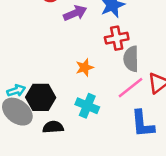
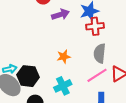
red cross: (117, 38) -> (95, 26), moved
cyan cross: (87, 106) -> (63, 86), turned 36

